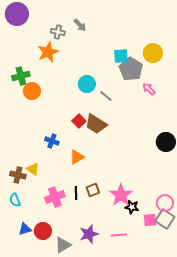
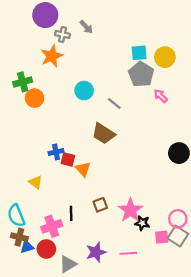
purple circle: (17, 14) -> (45, 15), moved
cyan square: (121, 56) -> (139, 53), moved
cyan circle: (87, 84) -> (84, 91), moved
red square: (79, 121) -> (68, 160), moved, turned -32
blue cross: (52, 141) -> (56, 152), turned -32
orange triangle: (77, 157) -> (83, 169), turned -42
brown cross: (18, 175) -> (19, 237), moved
black line: (76, 193) -> (71, 213), moved
pink cross: (55, 197) -> (52, 226), moved
cyan semicircle: (15, 200) -> (16, 216), size x1.5

